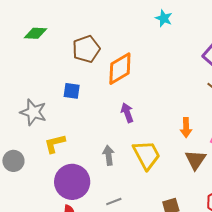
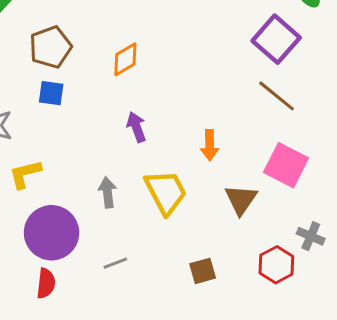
brown pentagon: (86, 49) -> (50, 47), moved
orange diamond: (120, 69) -> (125, 59), size x0.7
orange arrow: (186, 128) -> (210, 145), moved

